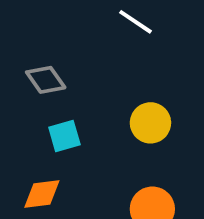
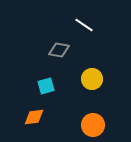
gray diamond: (46, 80) -> (59, 50), moved, turned -45

